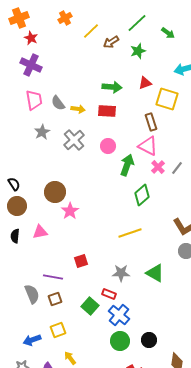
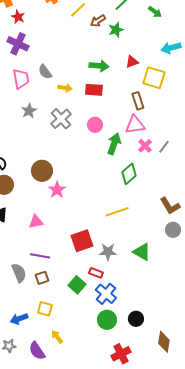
green star: (138, 51) -> (116, 30), moved
gray semicircle: (58, 103) -> (45, 72), moved
pink triangle: (148, 146) -> (135, 125), turned -35
pink triangle: (40, 232) -> (36, 222), moved
red square: (81, 261) -> (82, 241), moved, size x1.6
yellow square: (58, 330) -> (45, 309), turned 35

